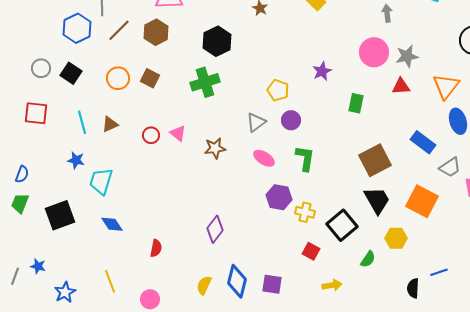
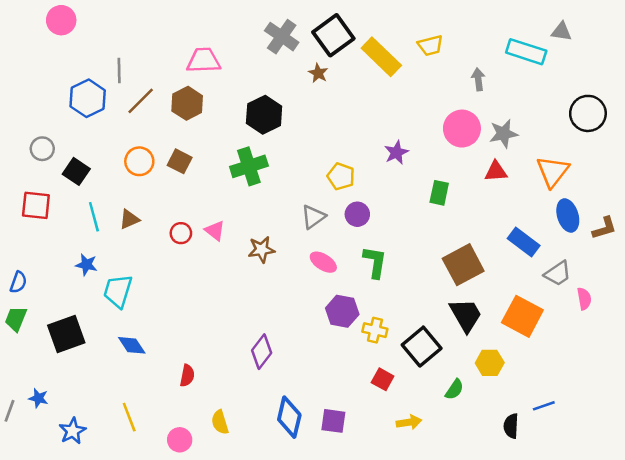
black square: (71, 73) -> (76, 171), moved
yellow semicircle: (204, 285) -> (220, 422), moved, turned -42

